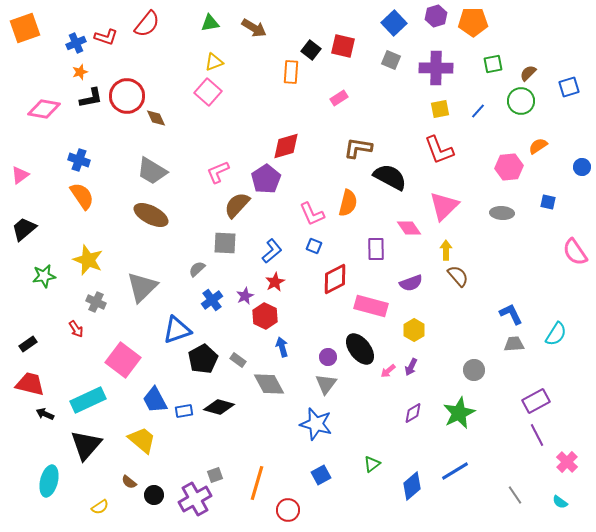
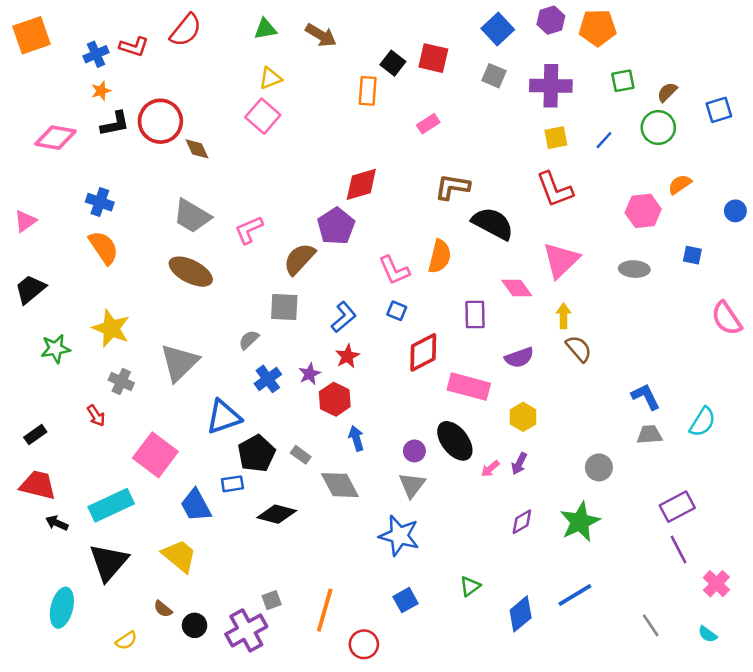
pink L-shape: (218, 172) -> (249, 230), moved
blue rectangle: (184, 411) -> (232, 484), moved

